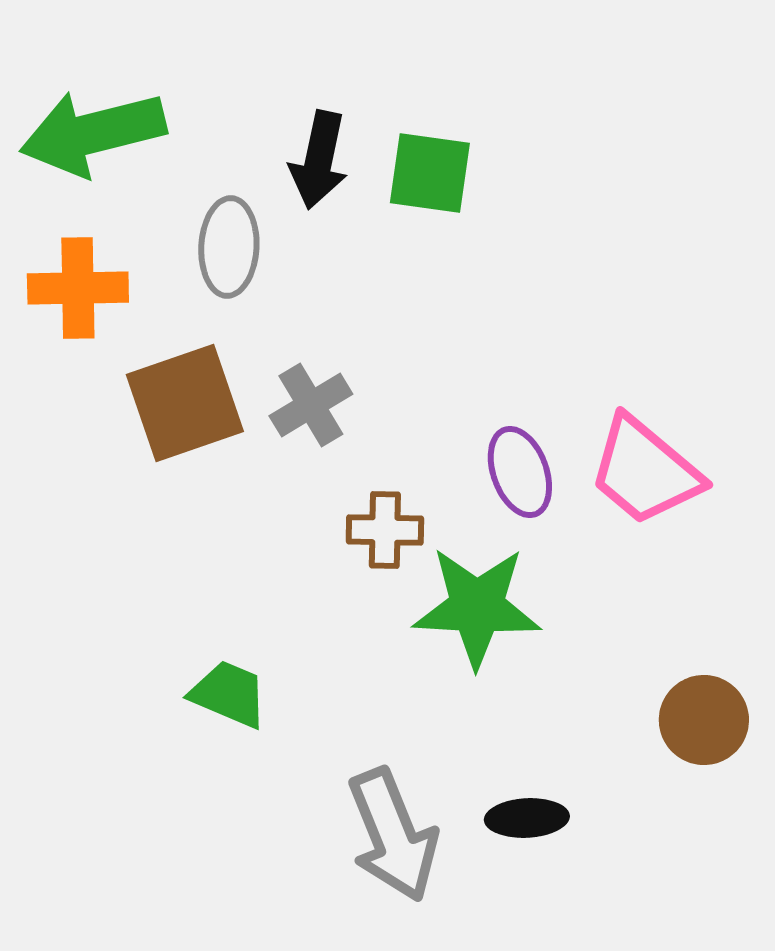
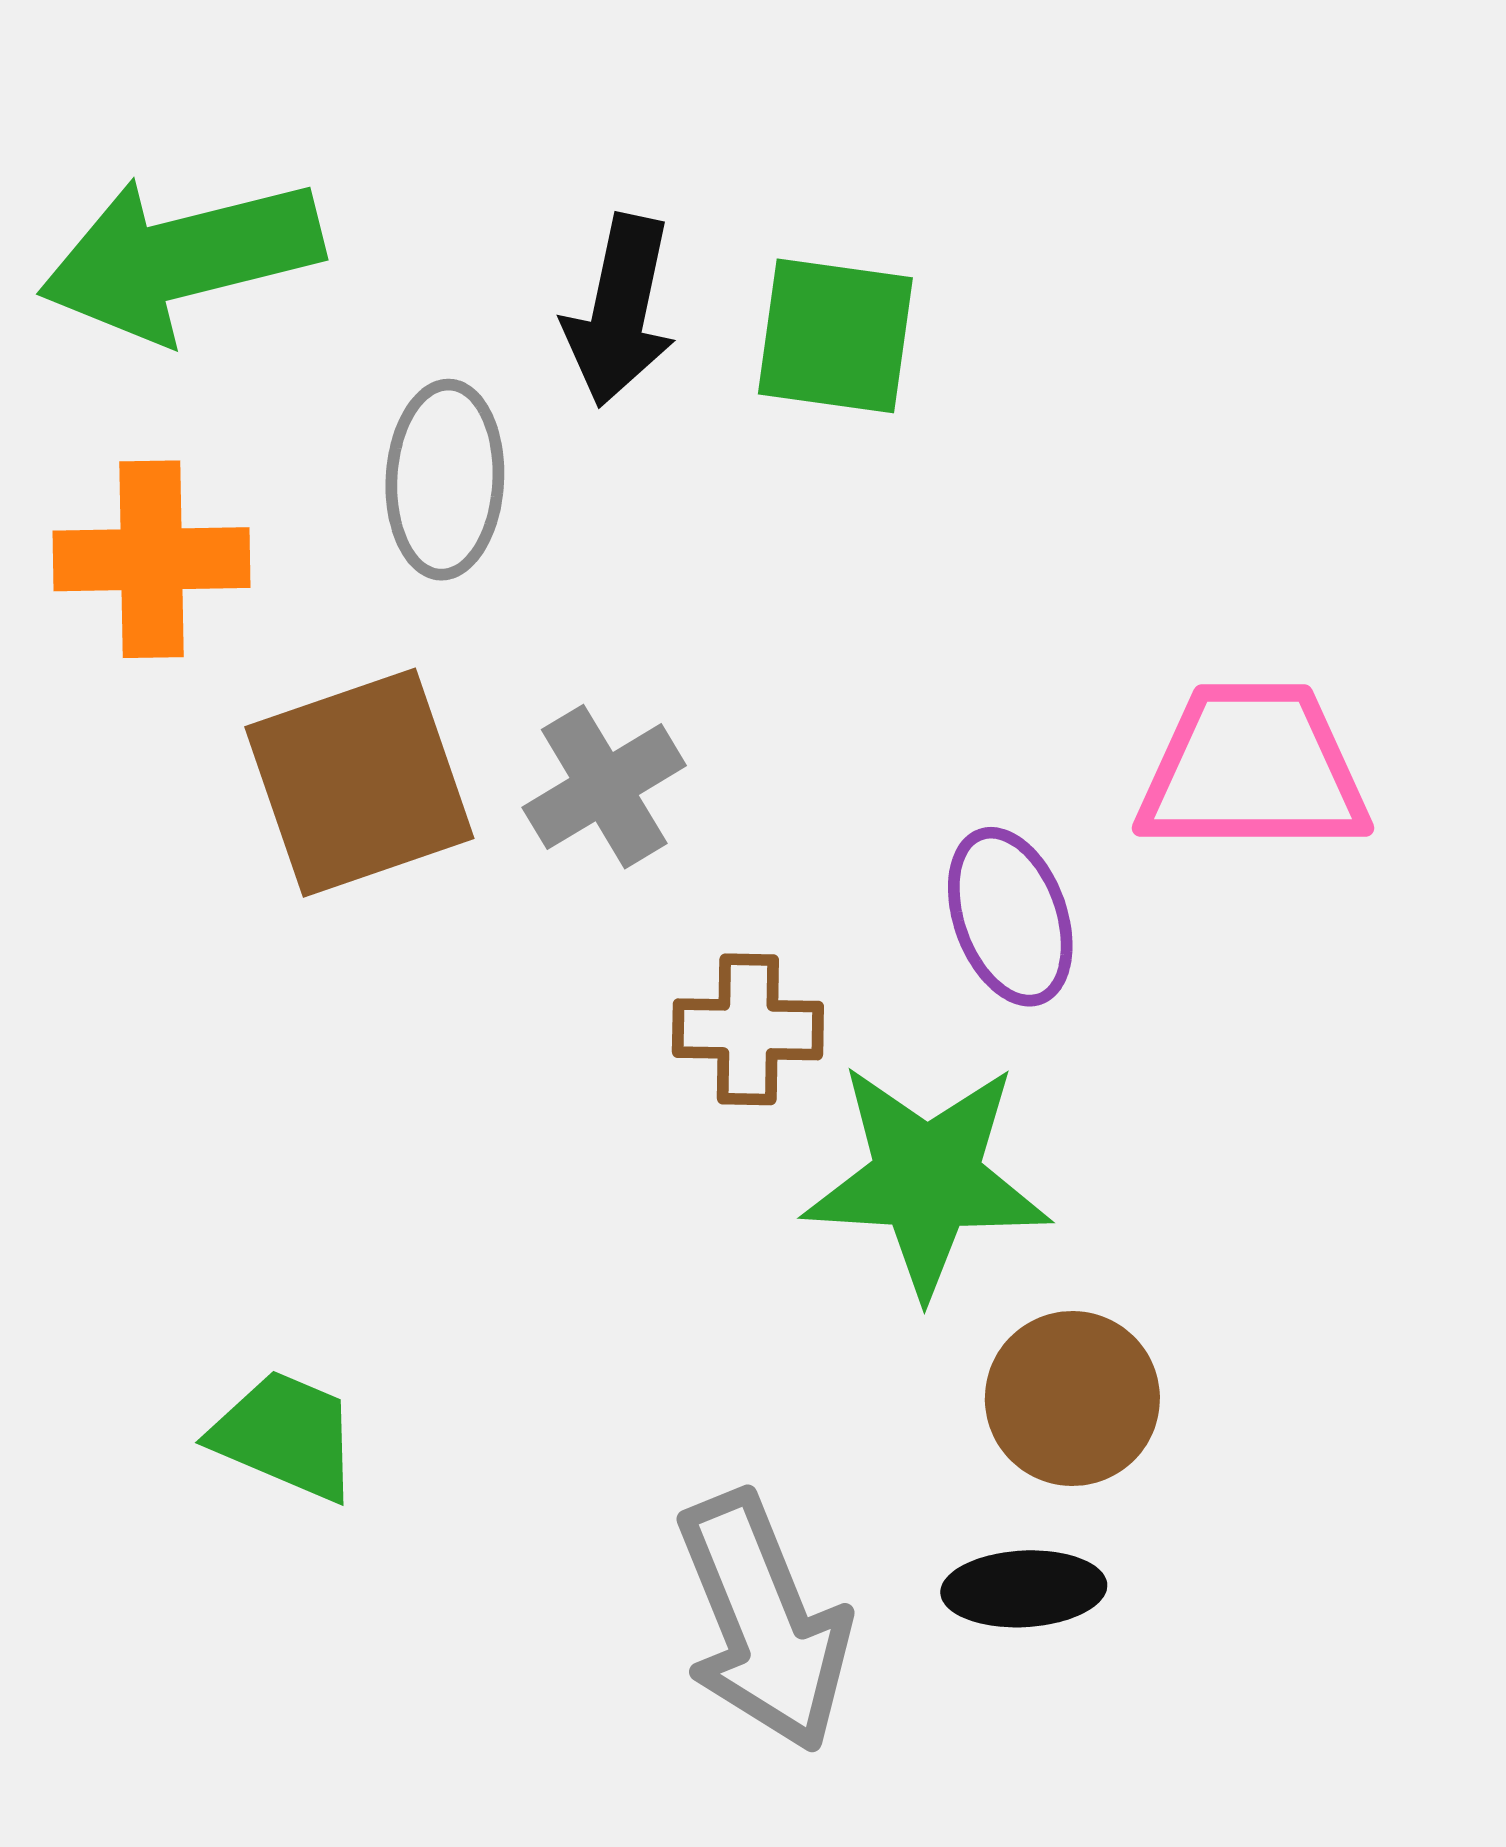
pink trapezoid: (645, 471) -> (1253, 769), moved, turned 140
green trapezoid: (229, 694) -> (286, 1435), moved
brown circle: (704, 720) -> (1072, 1398), moved

